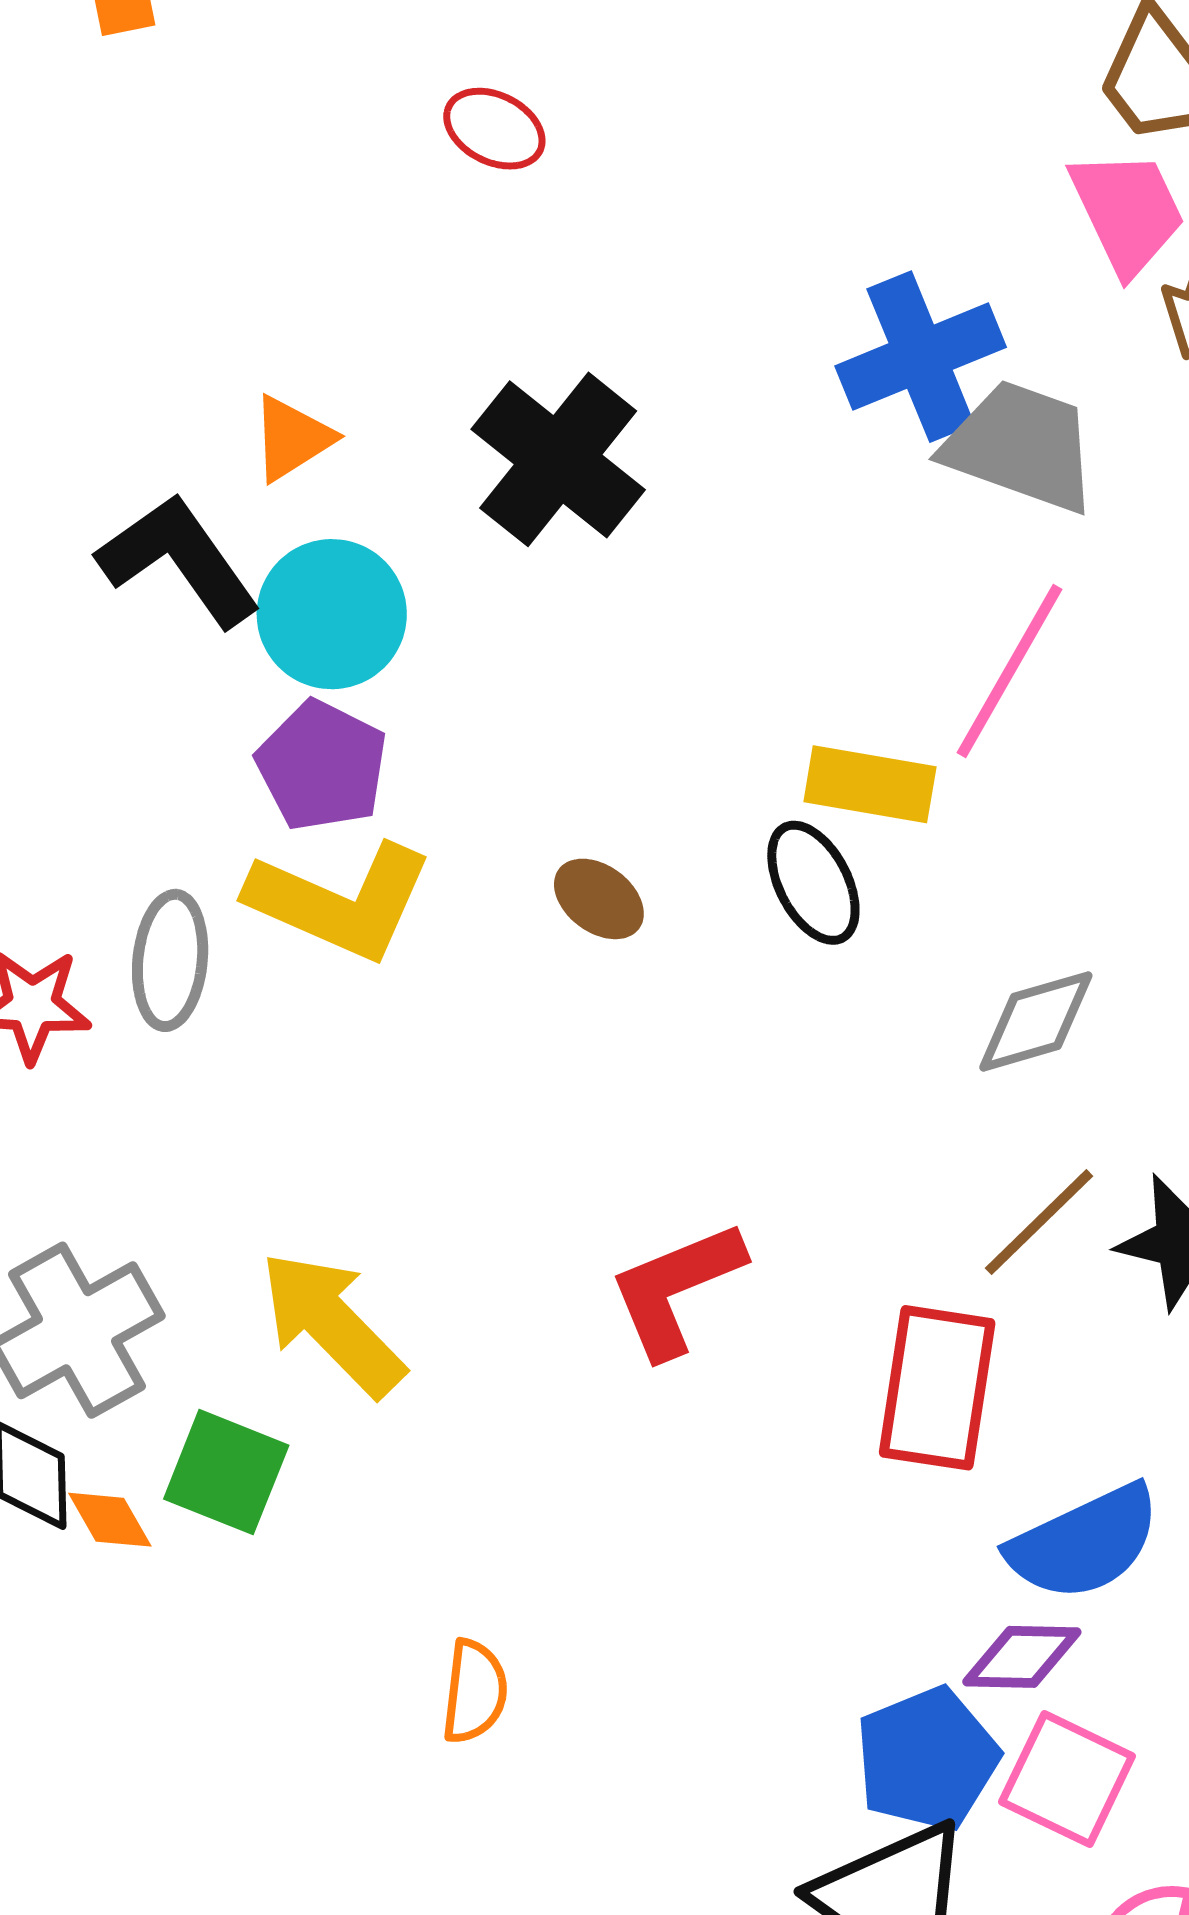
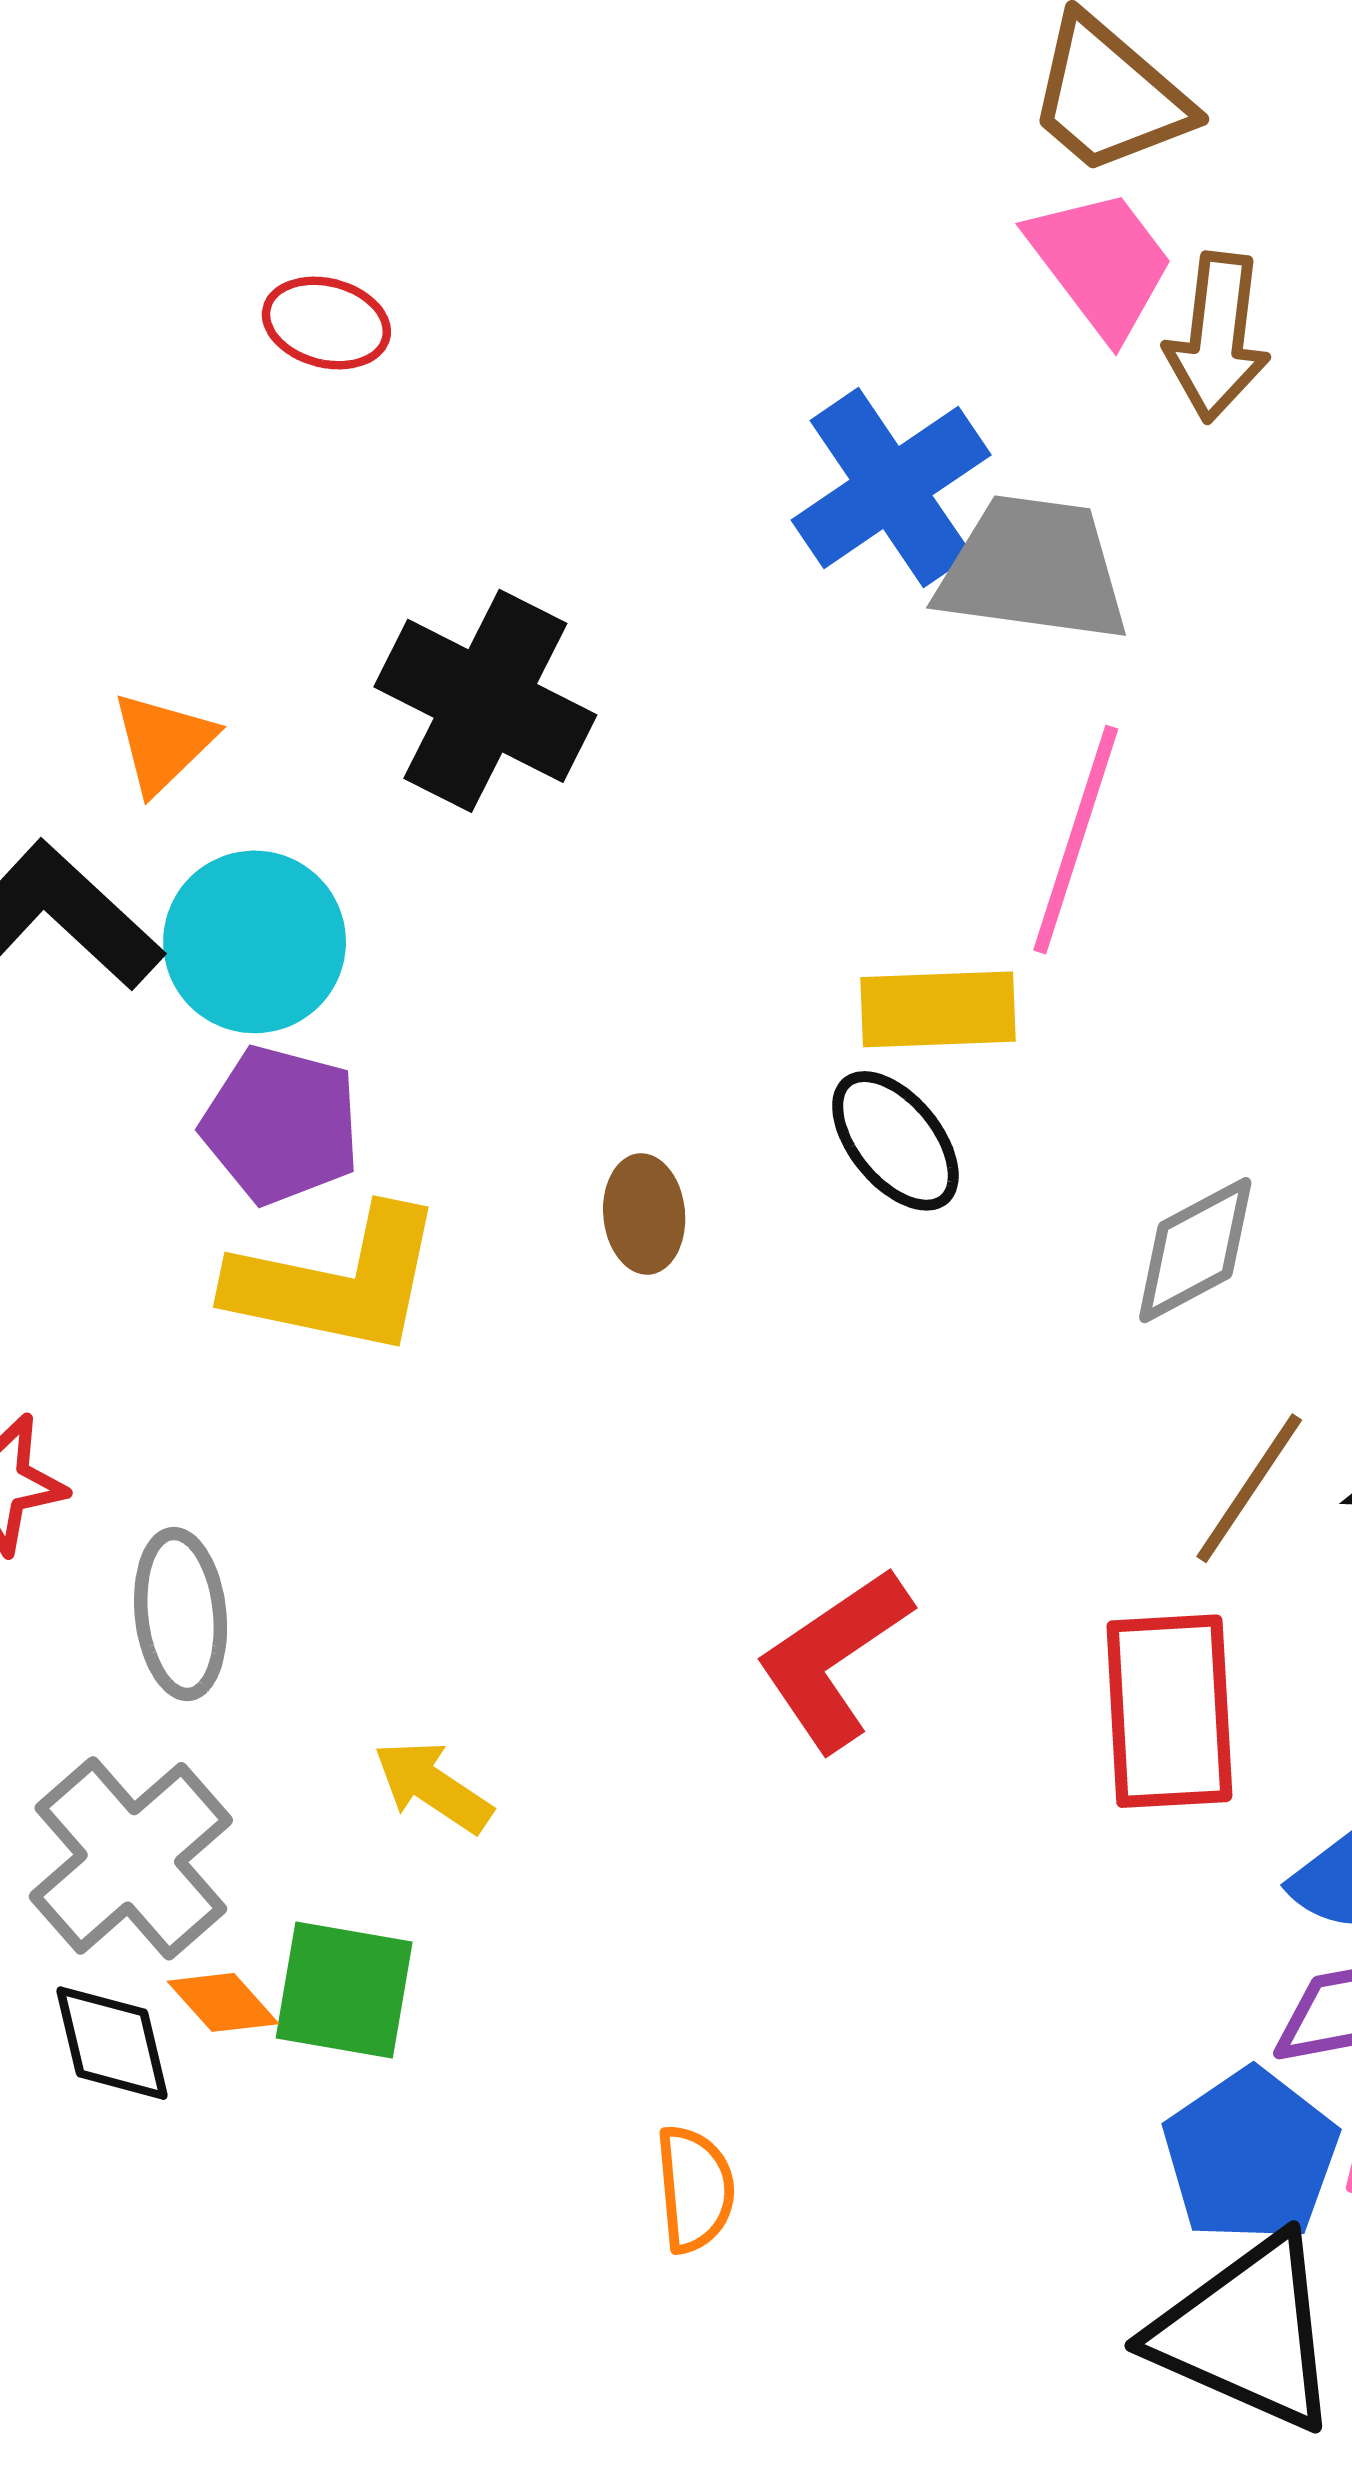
brown ellipse: (599, 899) -> (644, 1214), turned 60
gray ellipse: (170, 960) -> (181, 1614), moved
yellow arrow: (332, 1324) -> (433, 1787), size x0.6
orange diamond: (110, 1520) -> (223, 2002), moved

